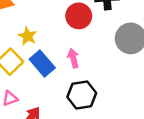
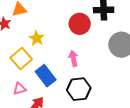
blue rectangle: (42, 64) -> (46, 76), moved

